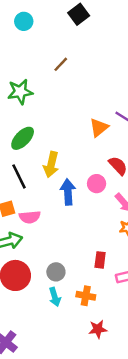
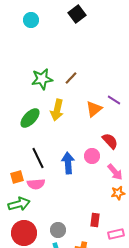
brown line: (61, 64) -> (71, 78), moved
green star: (20, 92) -> (42, 79), moved
yellow arrow: (51, 165) -> (57, 110), moved
black line: (19, 176) -> (38, 158), moved

